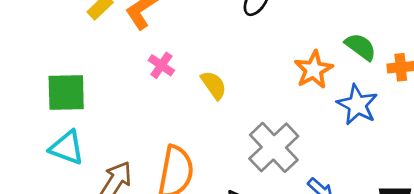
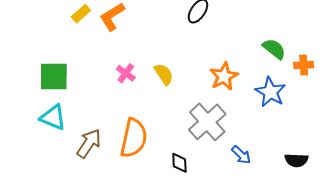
pink cross: (161, 65) -> (126, 73), moved
orange star: (314, 70) -> (224, 76), moved

